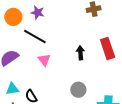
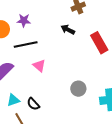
black line: (35, 36) -> (26, 44), turned -30
black arrow: (80, 53) -> (68, 30), moved, turned -48

